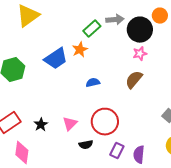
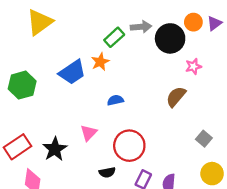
pink star: (140, 54) -> (193, 66), moved
brown semicircle: (134, 80) -> (176, 97), moved
pink triangle: (70, 124) -> (89, 133), moved
black star: (41, 125) -> (55, 149), size x1.5

